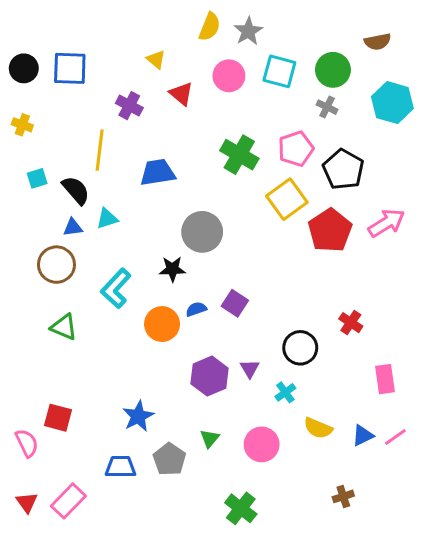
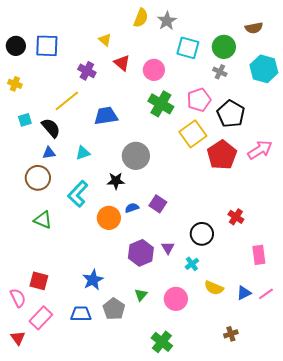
pink circle: (229, 76) -> (154, 70), moved
yellow line: (100, 150) -> (67, 101), turned 44
cyan triangle: (107, 218) -> (83, 153), moved
pink rectangle: (68, 501) -> (41, 318), moved

